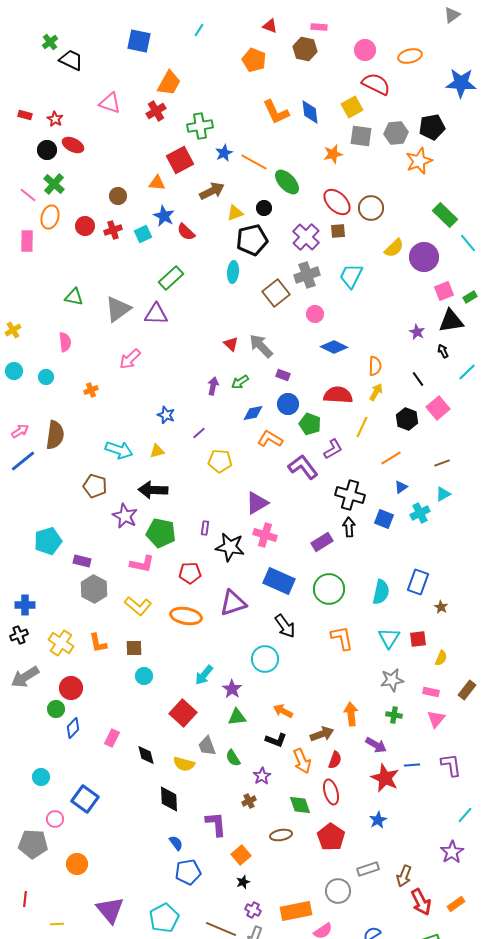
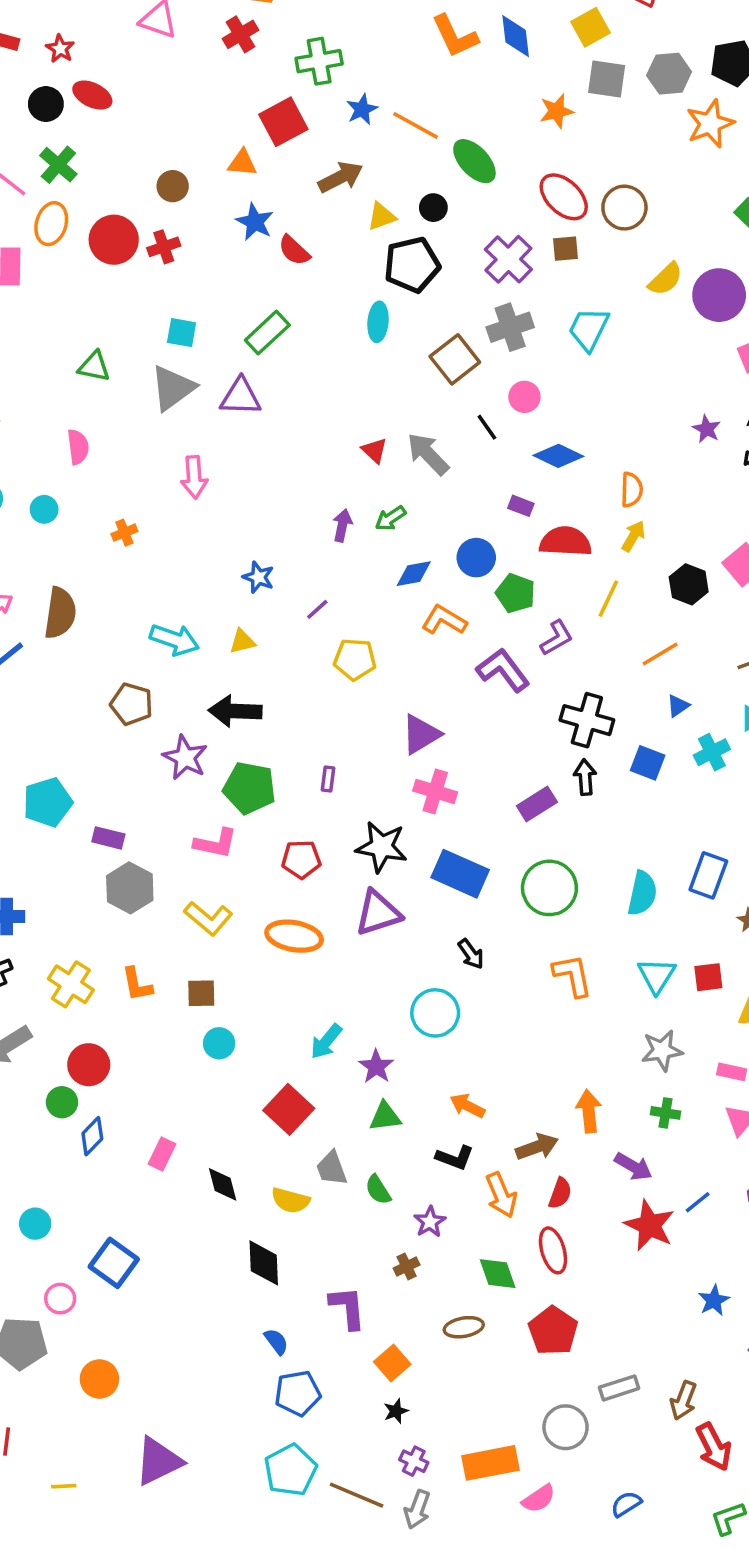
red circle: (85, 226) -> (114, 240), size x1.4
cyan square: (143, 234) -> (182, 333), moved, turned 36
pink arrow: (130, 359) -> (194, 477), turned -50
purple rectangle: (283, 375) -> (521, 506), moved
black line: (418, 379) -> (487, 427), moved
black star: (230, 547) -> (382, 847), moved
black arrow: (285, 626) -> (471, 954), size x0.7
blue line: (412, 765) -> (698, 1202), turned -35
blue star: (378, 820) -> (714, 1300), moved
purple triangle: (110, 910) -> (158, 1461), turned 44
cyan pentagon: (164, 918) -> (291, 1470), moved

